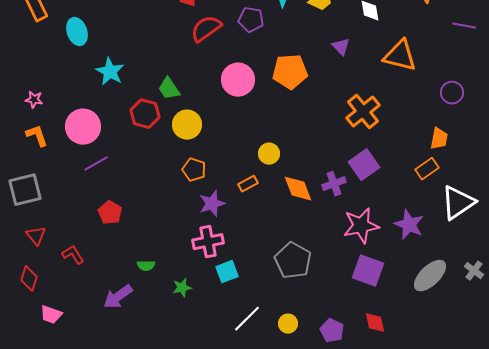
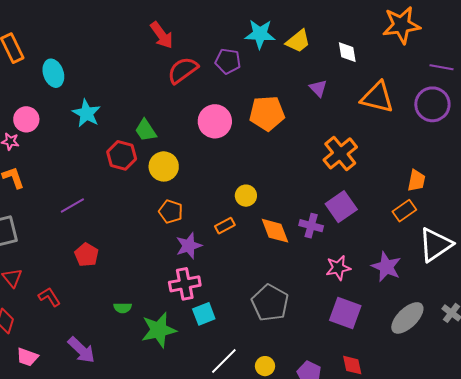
purple circle: (452, 93) -> (432, 104), moved, size x1.5
pink circle: (83, 127) -> (26, 119), moved, size x0.7
purple cross: (334, 184) -> (311, 226), turned 35
pink star: (361, 226) -> (338, 268), size x0.7
green star: (182, 288) -> (159, 330), size x1.8
purple arrow: (118, 297) -> (81, 350), moved, turned -100

